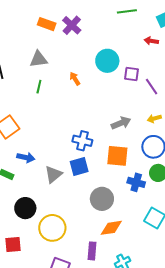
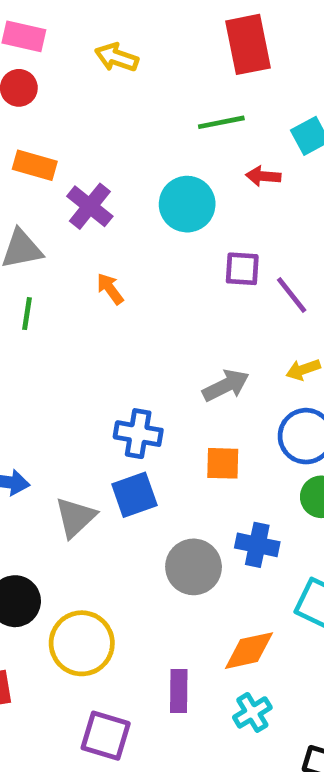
purple cross: (72, 25) -> (90, 206), moved
red arrow: (151, 41) -> (263, 176), moved
cyan circle: (107, 61) -> (187, 204), moved
orange square: (117, 156) -> (223, 463), size x0.7
blue cross: (136, 182) -> (257, 545), moved
orange diamond: (111, 228) -> (249, 651), moved

